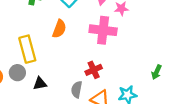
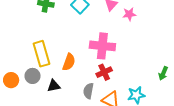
orange semicircle: (59, 29) -> (69, 62), moved
pink cross: (103, 30) -> (102, 46), moved

